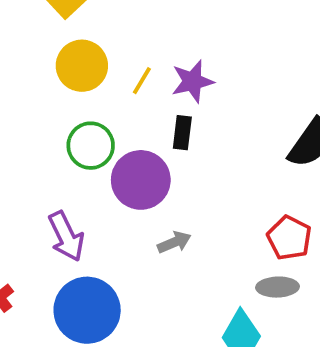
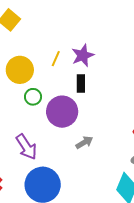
yellow circle: (82, 66) -> (20, 70), moved
green circle: (91, 146) -> (33, 97), size x0.7

